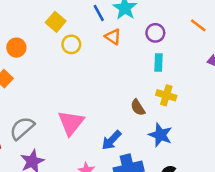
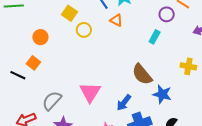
purple circle: (155, 33) -> (167, 14), moved
cyan rectangle: (159, 62) -> (155, 37), turned 32
yellow cross: (166, 95) -> (188, 66), moved
brown semicircle: (138, 107) -> (142, 74), size x1.6

